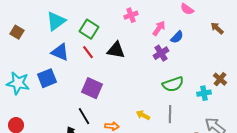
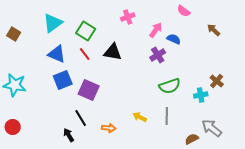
blue semicircle: (177, 37) -> (174, 39), turned -112
blue square: (47, 78) -> (63, 80), moved

